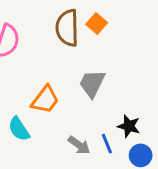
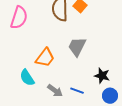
blue line: (107, 144) -> (77, 91), moved, turned -48
gray arrow: (79, 145) -> (55, 91), moved

